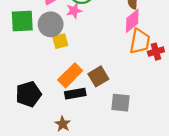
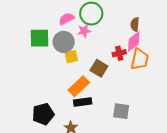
red cross: (156, 52) -> (119, 53), moved
brown square: (98, 76) -> (99, 68), moved, turned -30
black pentagon: (29, 94) -> (43, 114), moved

